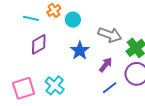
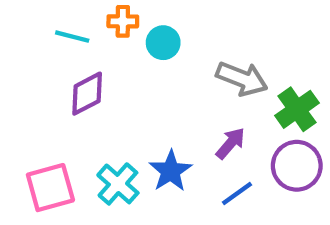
orange cross: (54, 10) -> (123, 21), turned 32
blue star: (80, 51) -> (171, 171), moved

